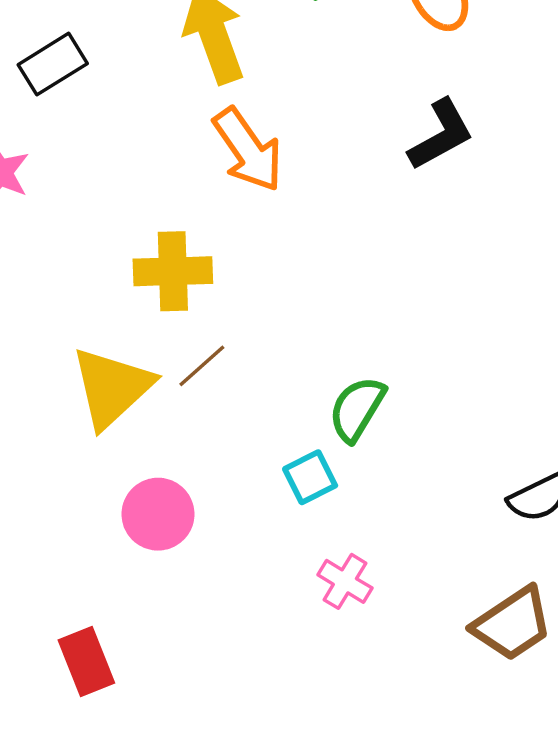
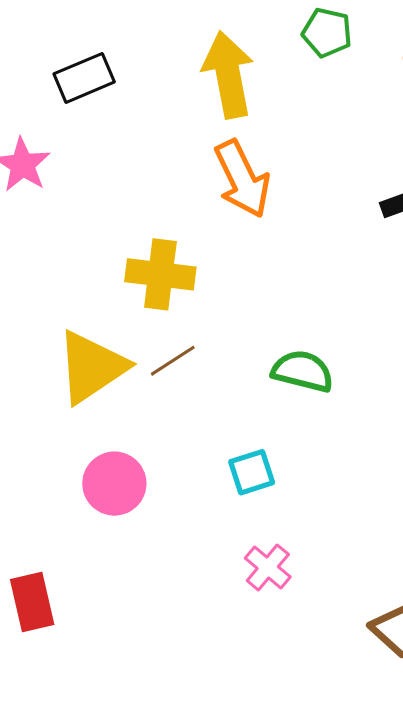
green semicircle: (357, 409) -> (303, 371), moved, turned 64

